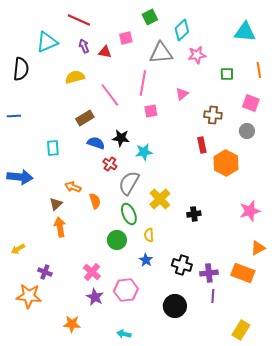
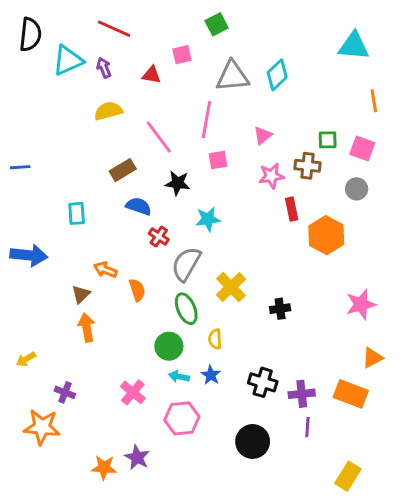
cyan diamond: (182, 30) -> (277, 75), moved
purple arrow: (84, 46) -> (104, 68), moved
pink star: (197, 55) -> (271, 176), moved
black semicircle: (21, 69) -> (30, 34), moved
green square: (227, 74) -> (328, 140), moved
black star: (121, 138) -> (178, 183), moved
purple star: (95, 297) -> (137, 457), moved
cyan arrow: (124, 334) -> (179, 377), moved

